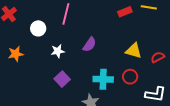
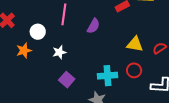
purple semicircle: (89, 44) -> (93, 26), moved
orange star: (16, 54) -> (24, 50), moved

